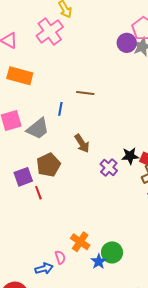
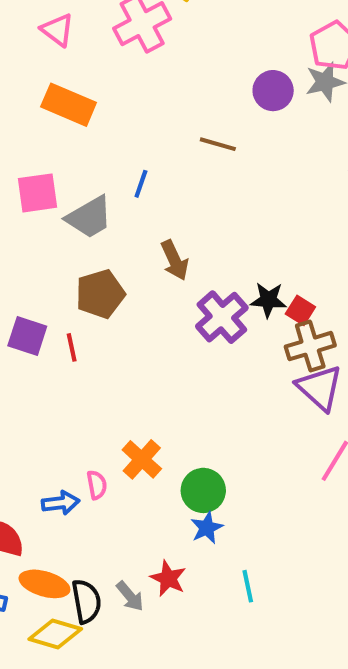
purple circle: (127, 43) -> (273, 91), moved
brown line: (85, 93) -> (218, 144), moved
purple cross: (109, 167) -> (222, 317), size x1.4
purple square: (23, 177) -> (27, 336), moved, turned 30
blue star: (99, 261) -> (207, 528), moved

